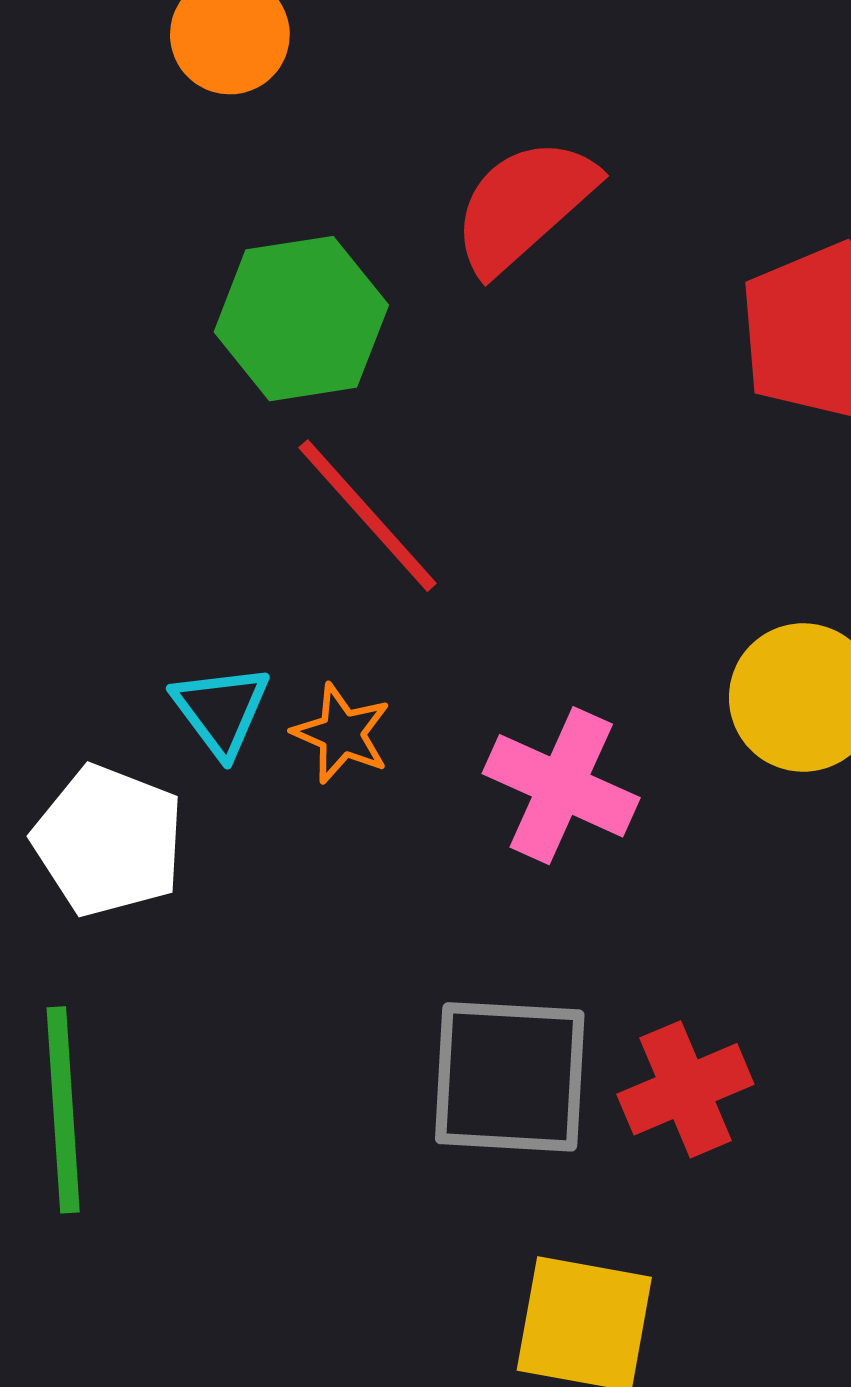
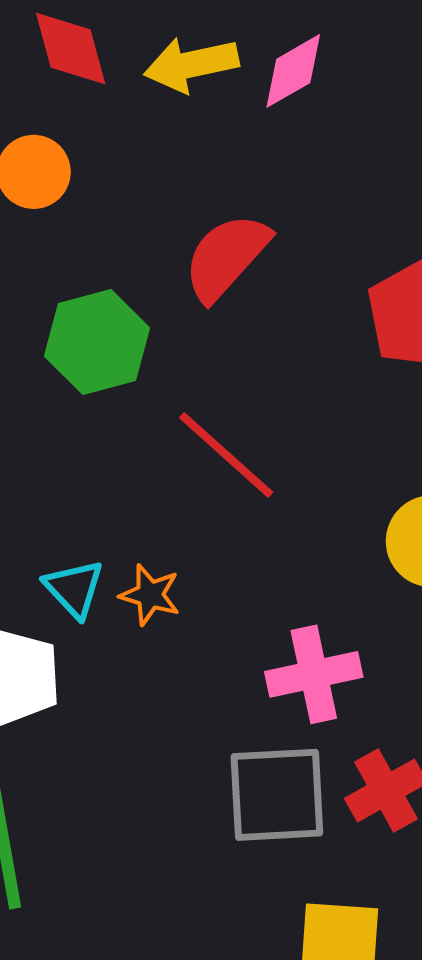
red line: (368, 516) -> (226, 455), moved
pink cross: (561, 786) -> (314, 674), moved, turned -30

